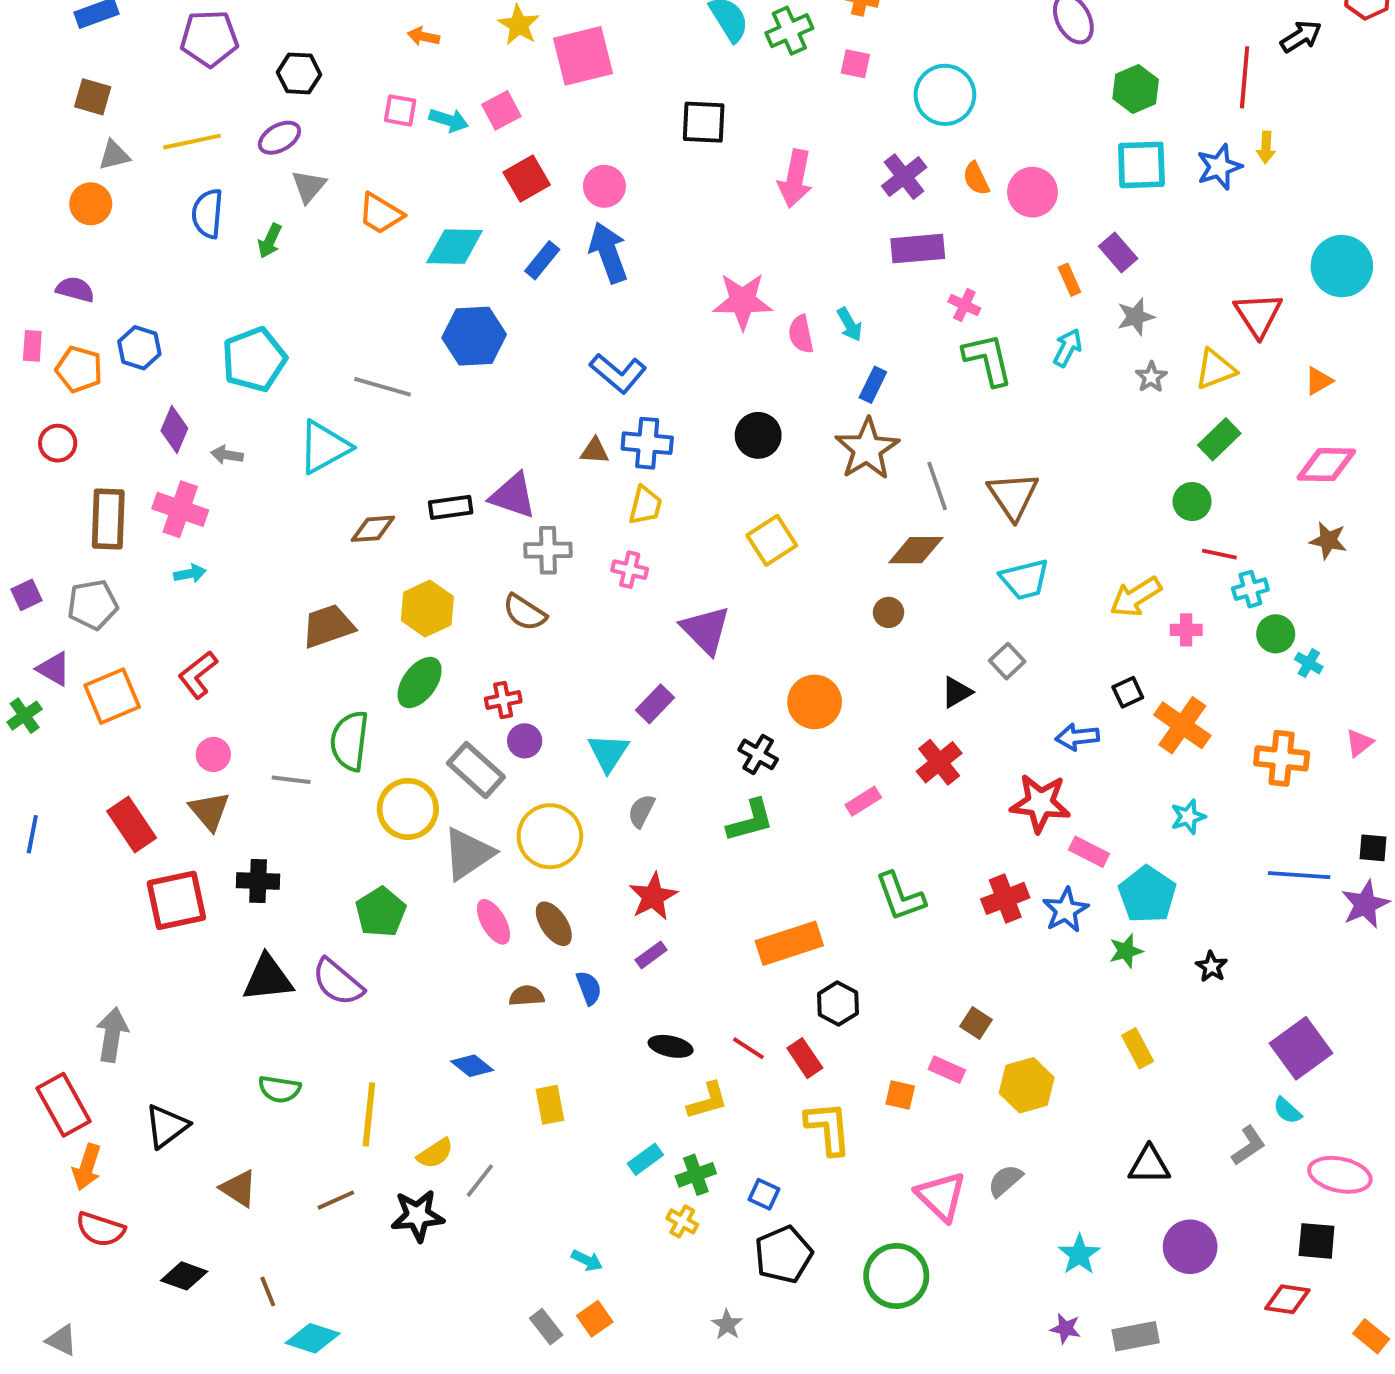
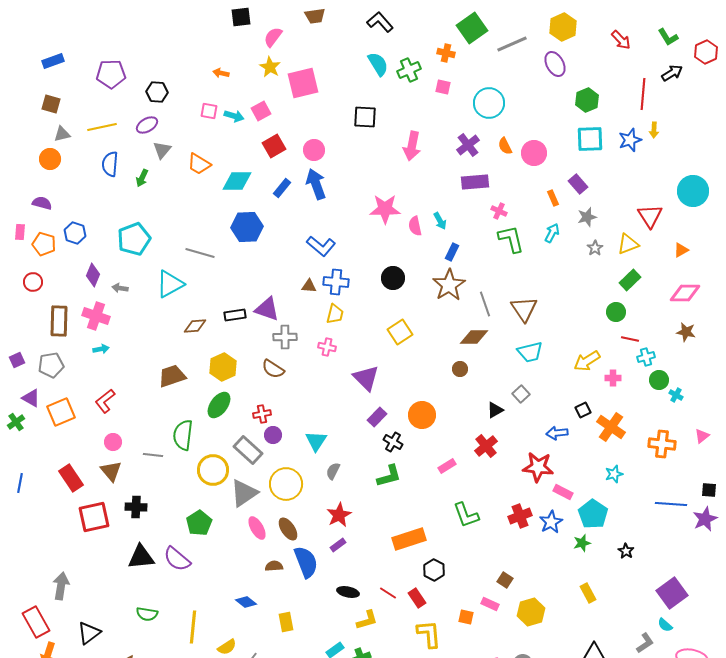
purple rectangle: (655, 704) -> (377, 417), moved
blue semicircle: (589, 988) -> (306, 562), size x1.8

